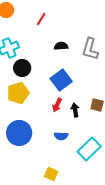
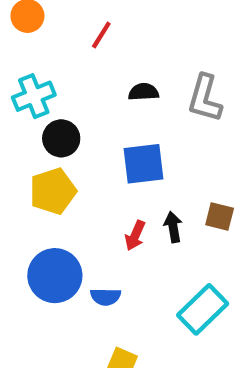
blue square: (61, 80) -> (144, 164), turned 30
red arrow: (57, 105) -> (135, 235), moved
blue semicircle: (61, 136) -> (106, 297), moved

